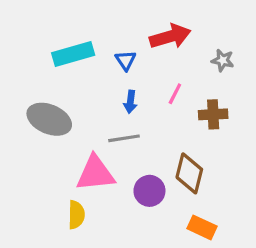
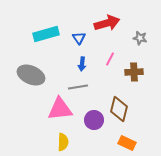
yellow semicircle: (76, 215) -> (63, 142), moved

